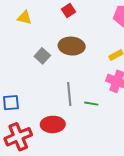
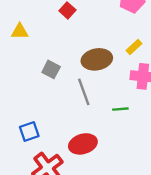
brown ellipse: (72, 46) -> (97, 59), moved
gray line: (69, 94) -> (84, 92), moved

